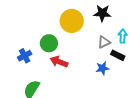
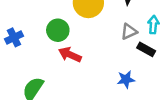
blue cross: (25, 56) -> (14, 37), moved
blue star: (102, 68) -> (126, 79), moved

